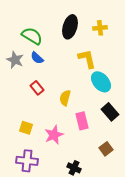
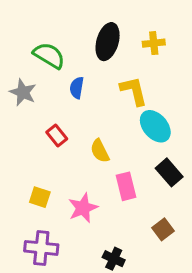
blue semicircle: (37, 58) -> (77, 88), moved, turned 56
yellow semicircle: (65, 98) -> (100, 151), turned -42

